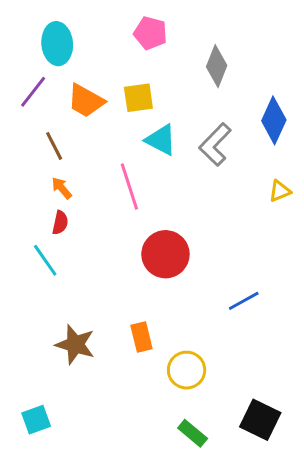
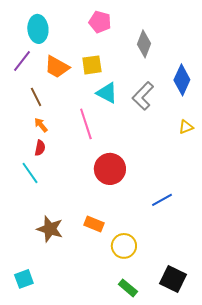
orange rectangle: (141, 337) -> (94, 224), turned -54

